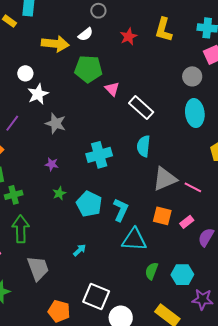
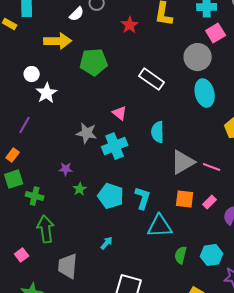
white semicircle: (85, 34) -> (77, 14), moved
gray circle: (192, 76) -> (198, 57), size x1.4
pink triangle: (112, 89) -> (120, 113), moved
white rectangle: (141, 108) -> (152, 79), moved
gray star: (56, 123) -> (87, 133), moved
purple star: (52, 164) -> (66, 169), moved
green cross: (14, 195) -> (35, 196), turned 36
gray trapezoid: (38, 268) -> (68, 266), turned -148

